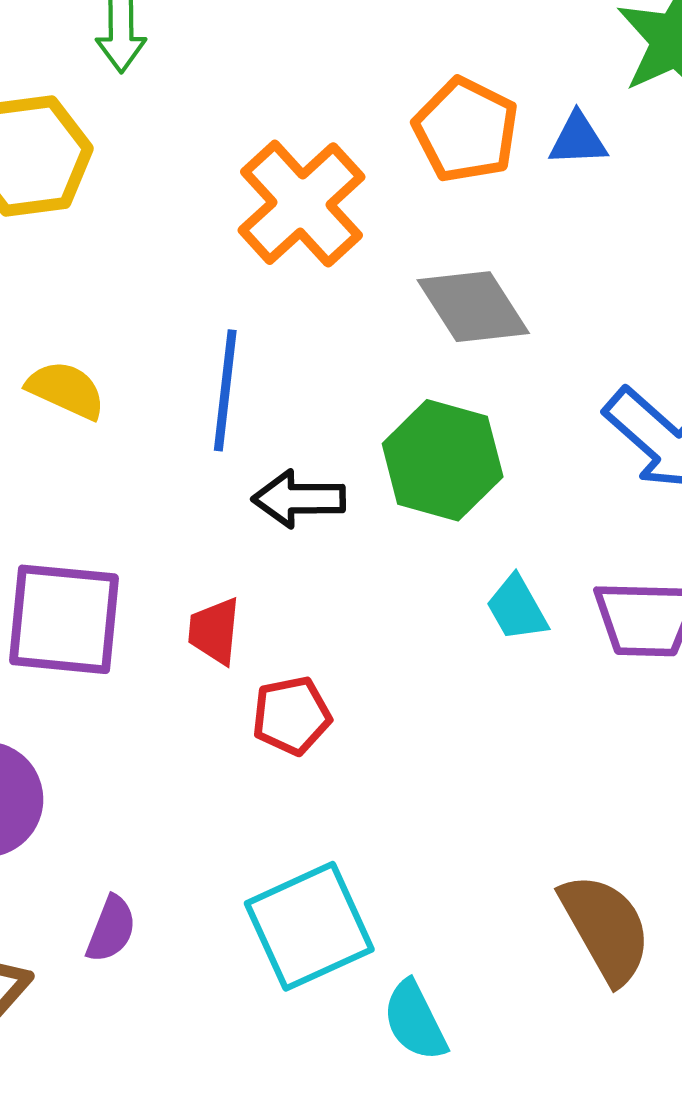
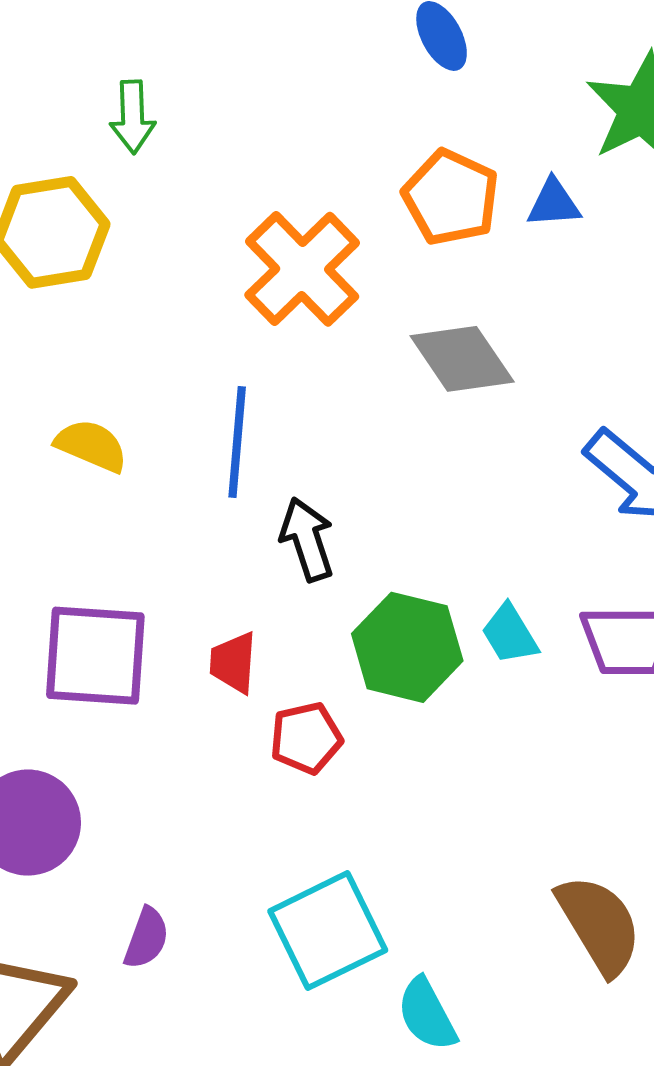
green hexagon: (443, 460) -> (407, 647), moved
black arrow: (299, 499) -> (307, 539), turned 74

